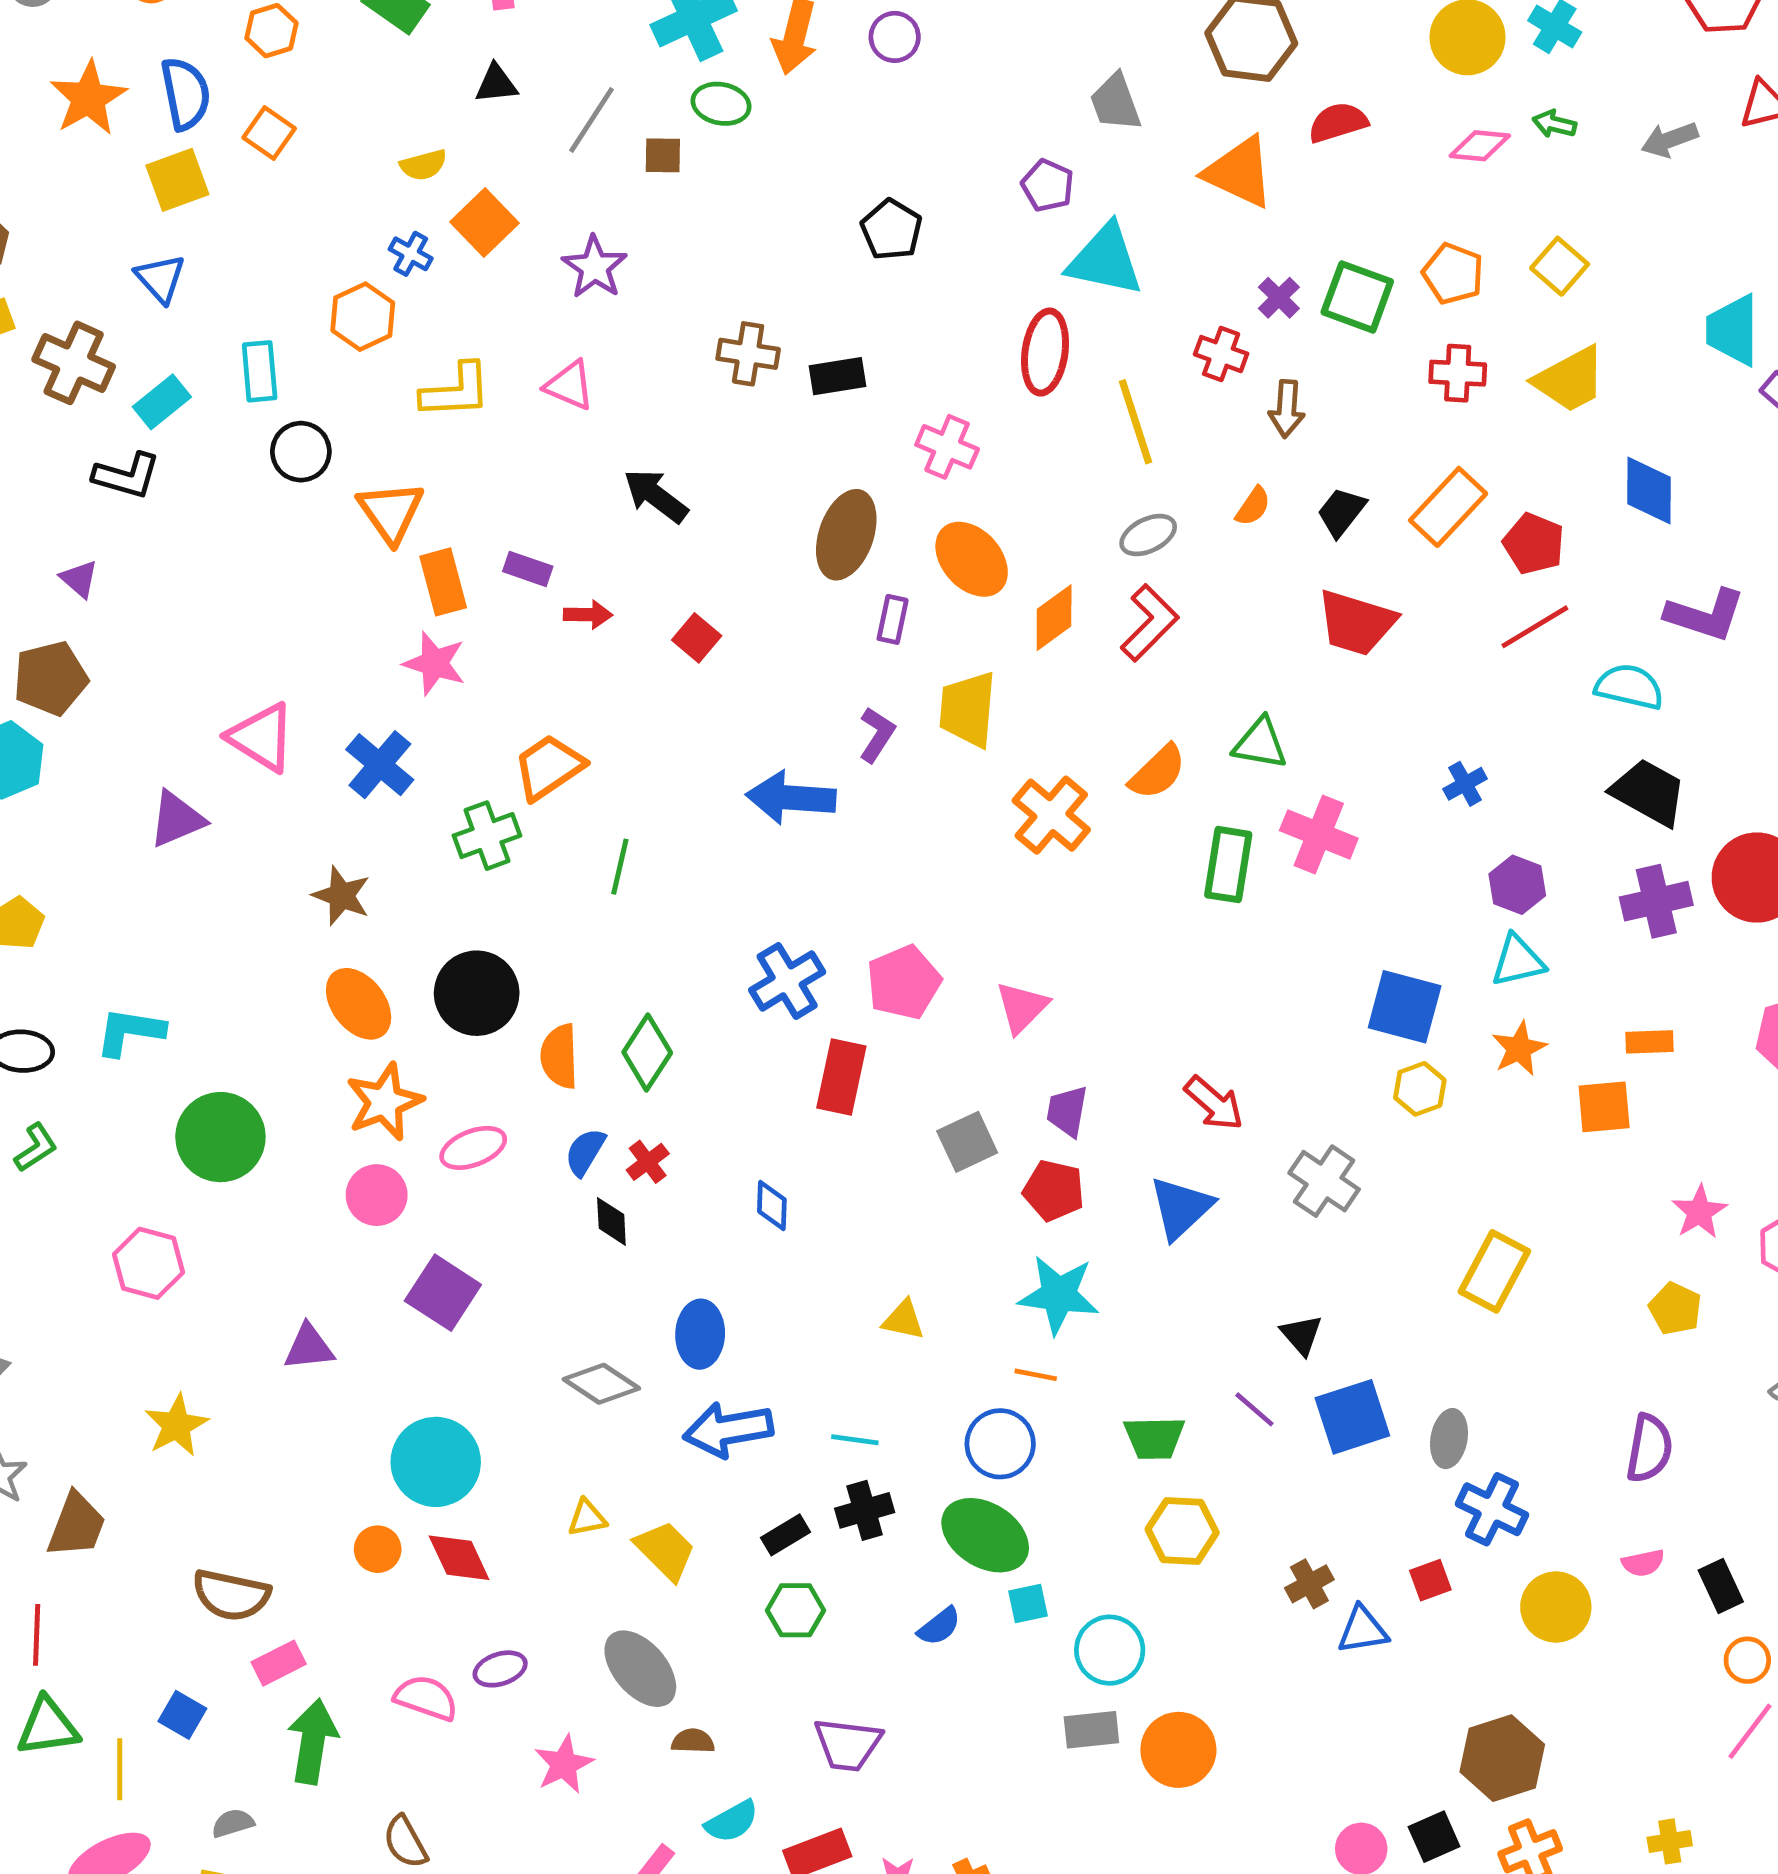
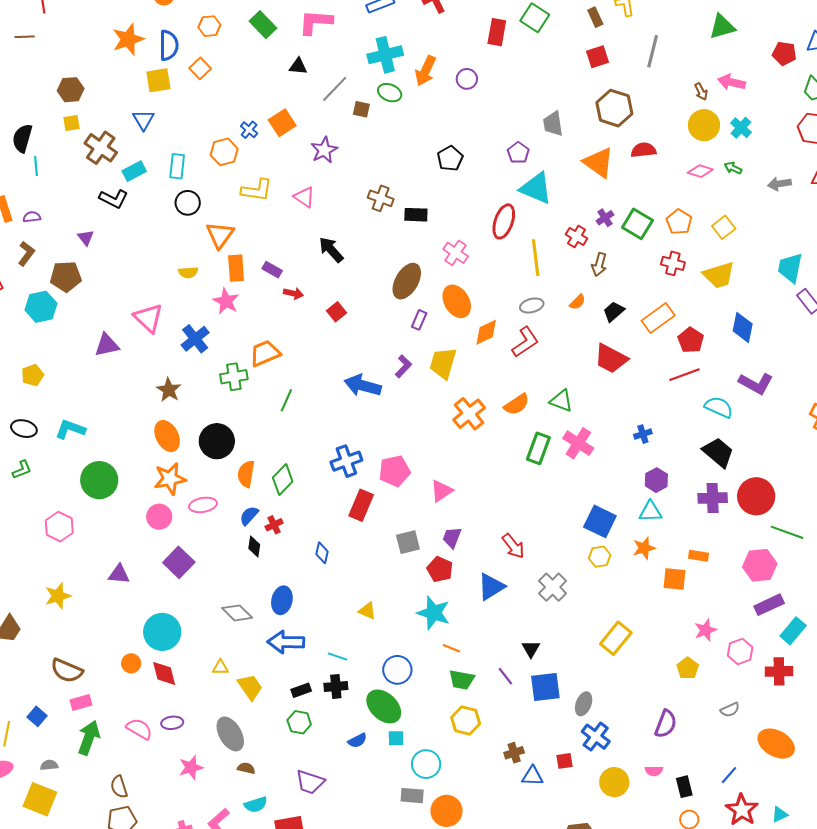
yellow semicircle: (423, 165) -> (188, 272), moved
orange line: (1036, 1375) -> (451, 648), moved

